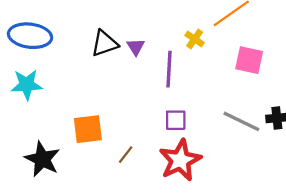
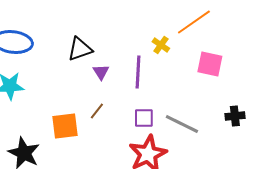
purple triangle: (136, 47) -> (101, 72), moved
gray line: (241, 121) -> (182, 124), moved
brown line: (126, 155) -> (97, 111), moved

